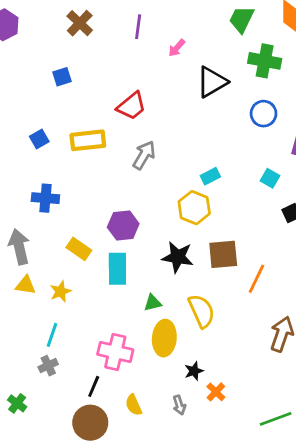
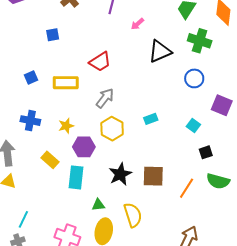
yellow hexagon: (194, 208) -> (112, 129), moved
black star: (178, 257) -> (120, 174), turned 30
orange line: (256, 279) -> (187, 188), moved
yellow star: (61, 291) -> (66, 126), moved

